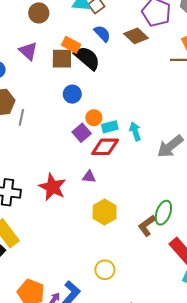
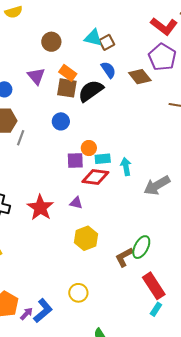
orange rectangle: (71, 45) -> (68, 73), moved
black semicircle: (87, 58) -> (91, 91), turned -84
blue circle: (72, 94) -> (61, 121), moved
purple square: (82, 133) -> (75, 160), turned 30

